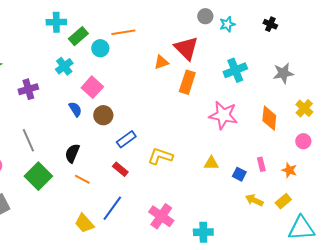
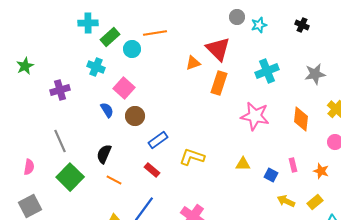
cyan cross: (64, 66) -> (96, 67), turned -30

